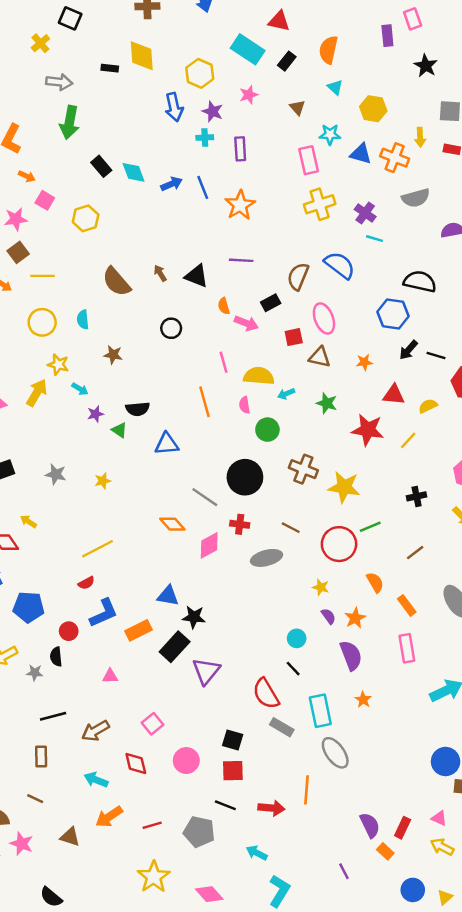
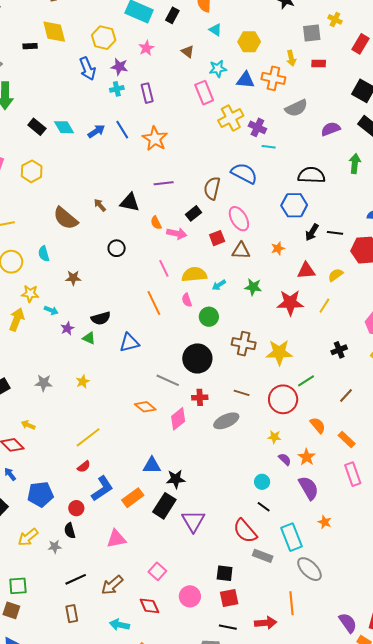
yellow cross: (320, 204) -> (231, 118), moved
pink triangle: (110, 676) -> (116, 539), size x1.5

